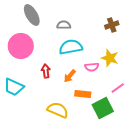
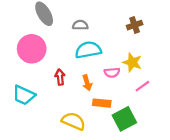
orange arrow: (70, 76) -> (87, 83), turned -56
pink line: (118, 88) -> (142, 86), moved

